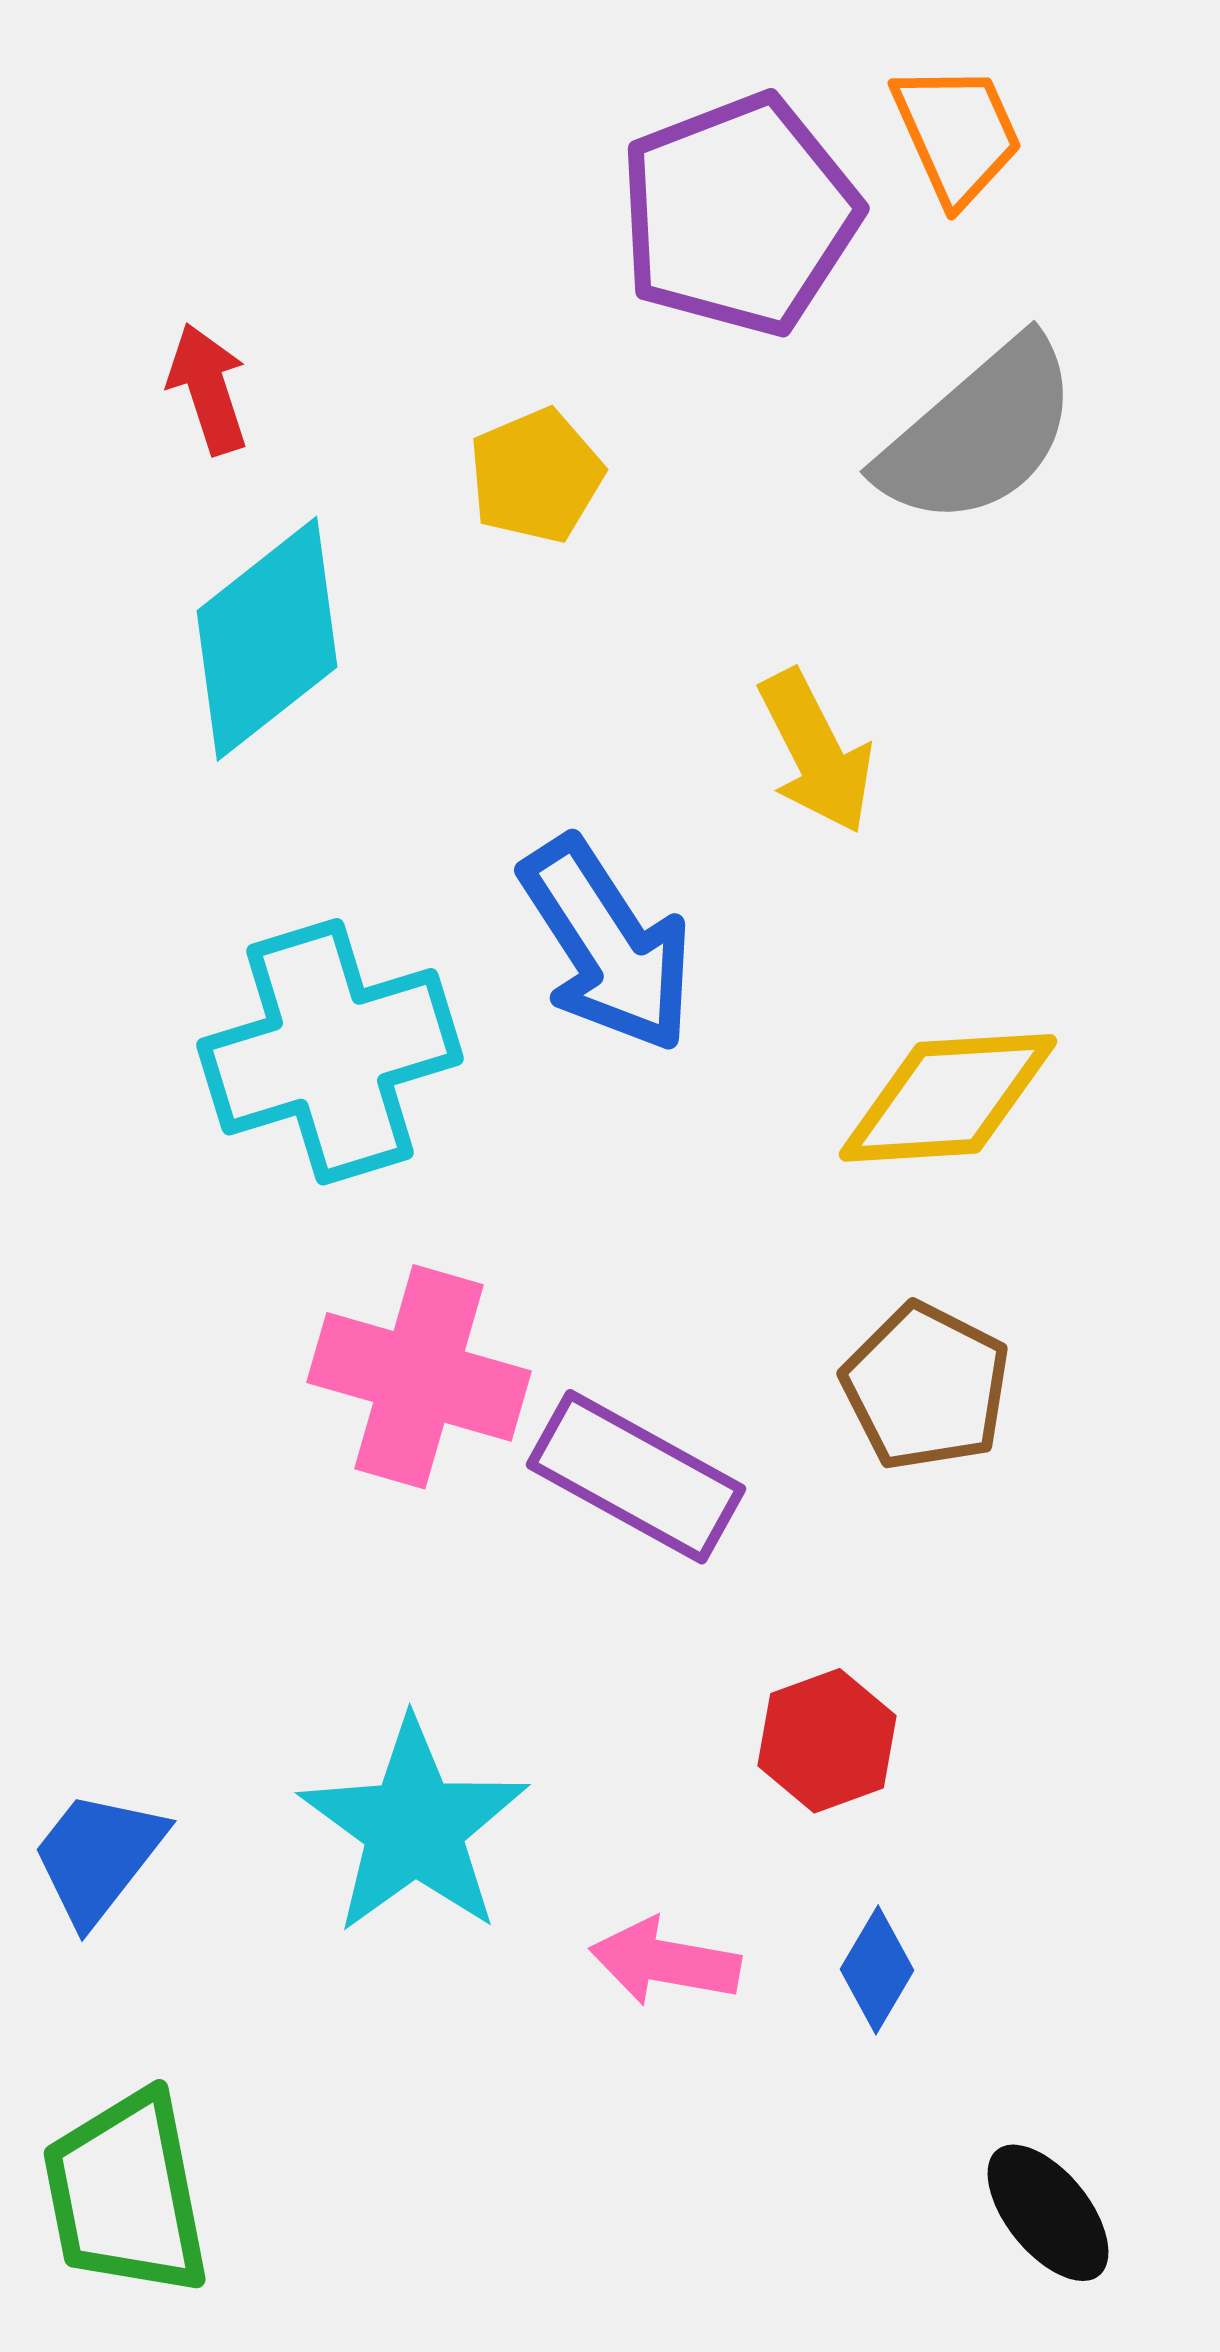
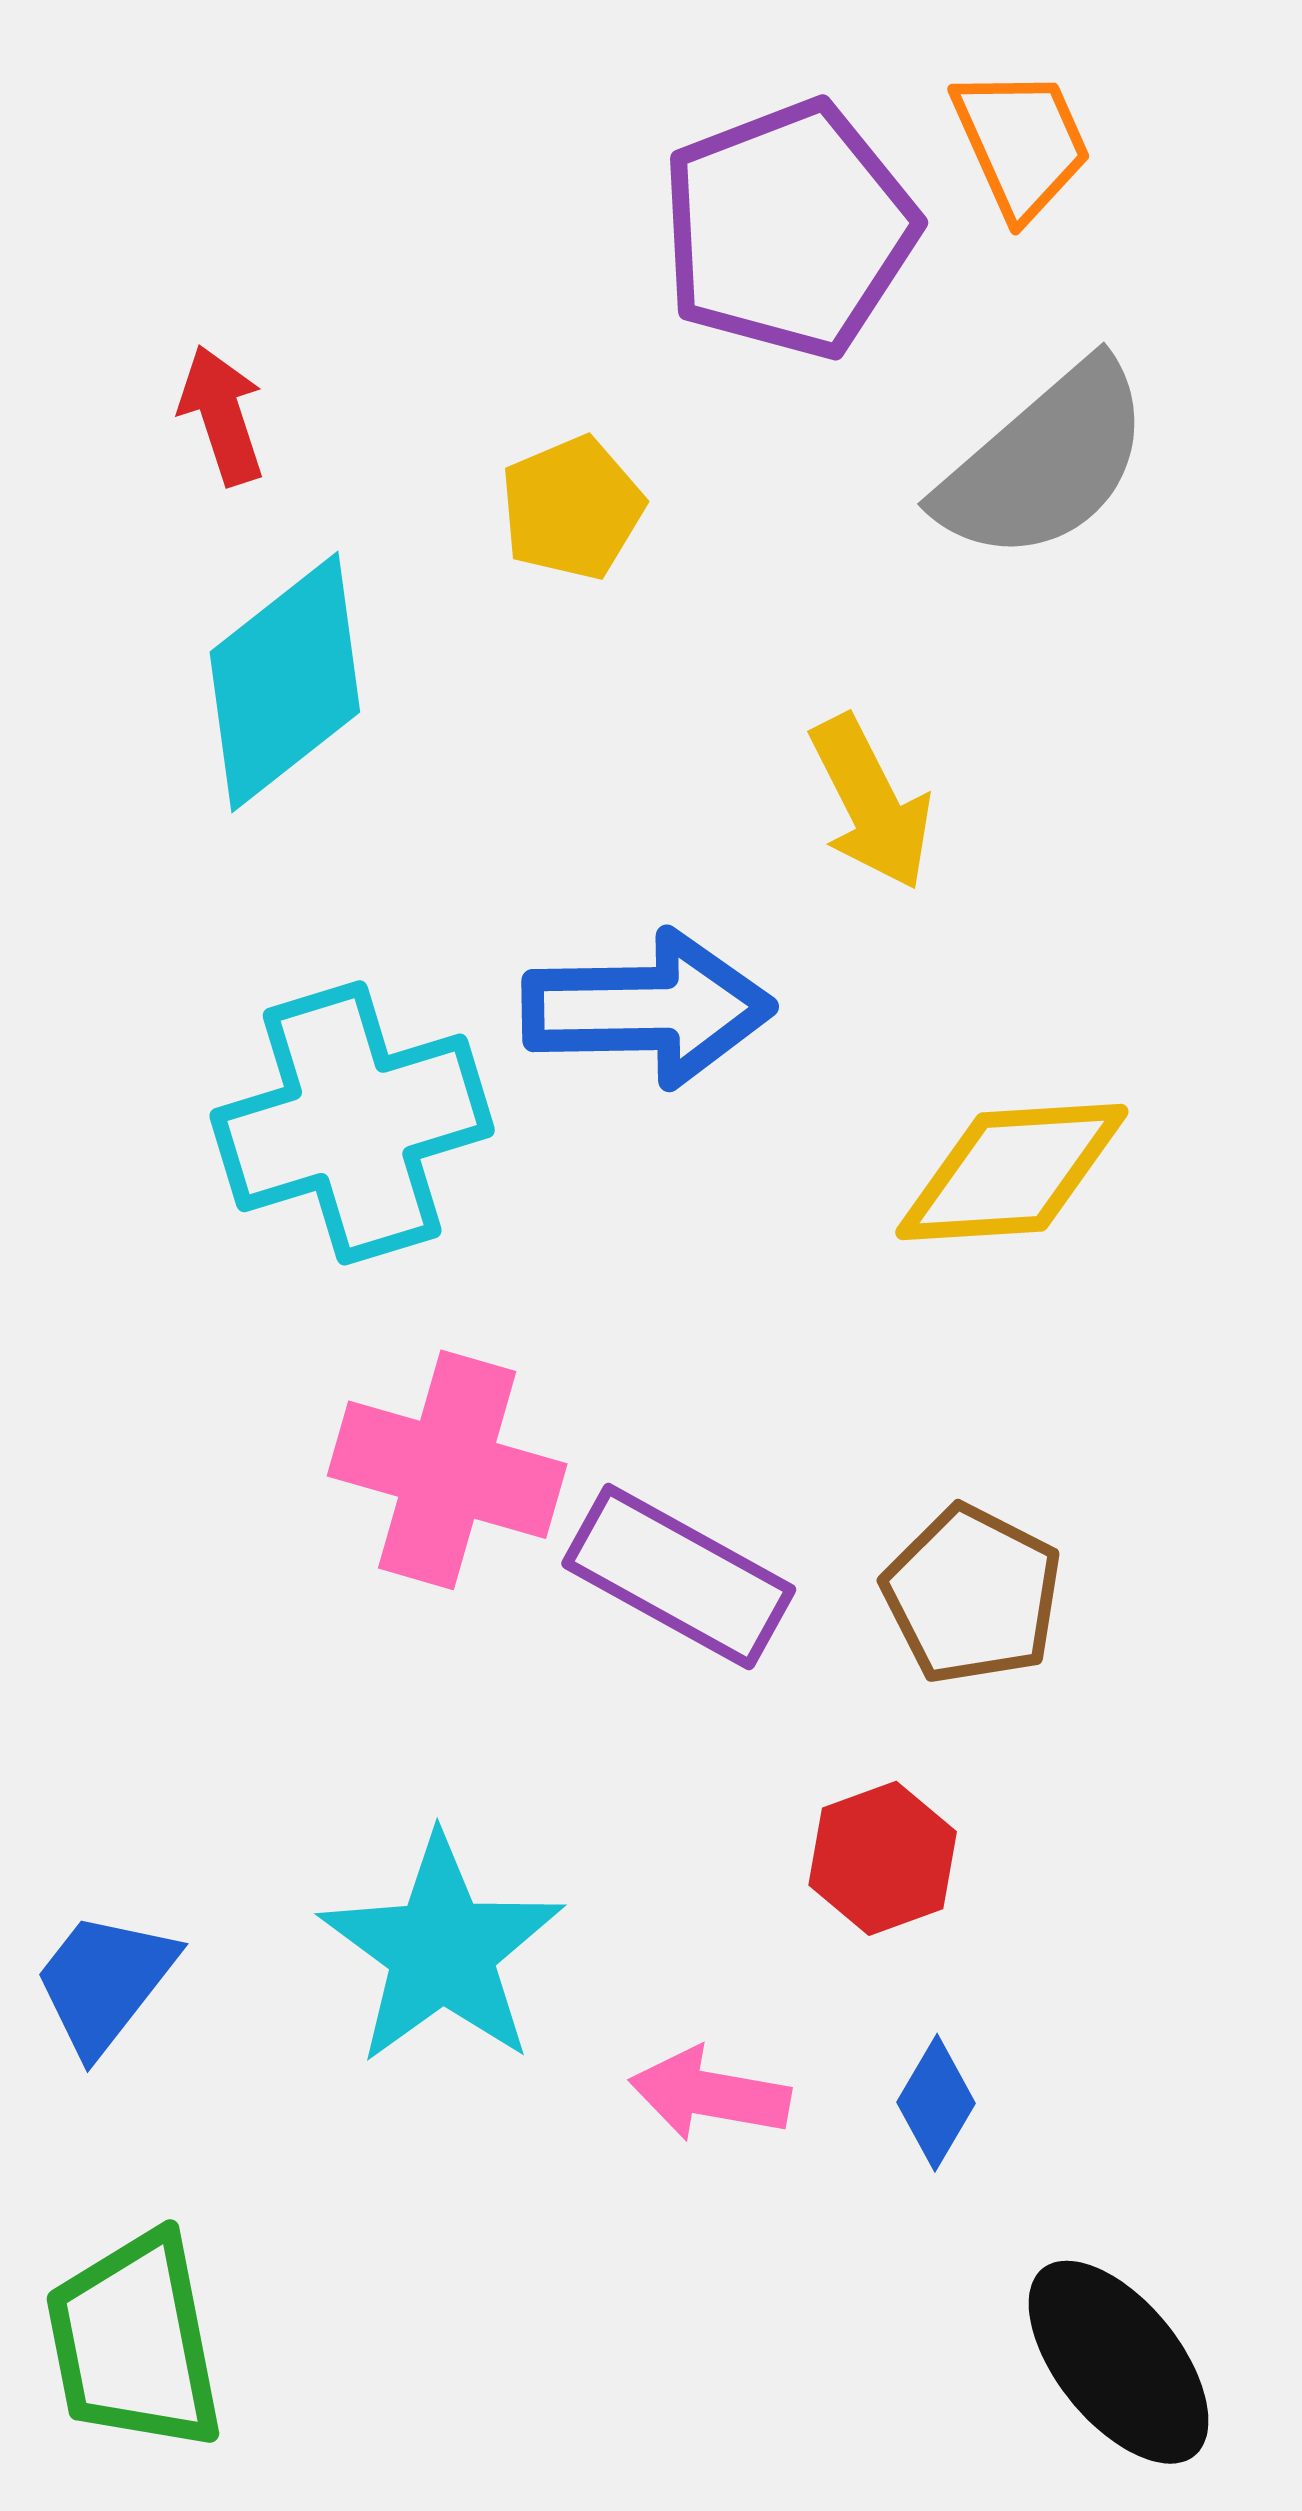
blue arrow: (607, 945) -> (648, 1009), turned -58
brown pentagon: (926, 1387) -> (972, 1595), moved
black ellipse: (1048, 2213) -> (1119, 2362), size x1.4

